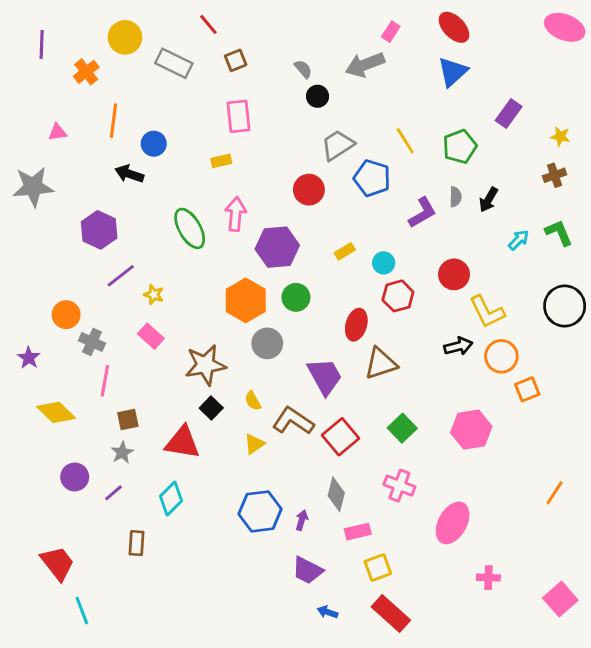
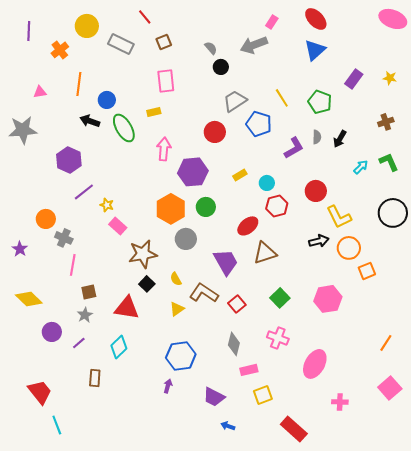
yellow star: (560, 136) -> (390, 78), moved
green pentagon: (460, 147) -> (320, 102), turned -30
green ellipse: (190, 228) -> (124, 128), moved
red ellipse: (356, 325) -> (248, 226), turned 35
pink rectangle: (151, 336) -> (118, 226), moved
yellow diamond: (56, 412) -> (29, 299), moved
red square: (340, 437) -> (237, 304), size x0.7
purple arrow: (302, 520) -> (168, 386), moved
pink square: (560, 599) -> (390, 388), moved
red rectangle: (391, 613) -> (294, 429), moved

